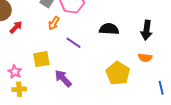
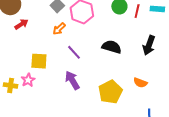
black arrow: (146, 30) -> (149, 45), moved
pink star: (15, 72) -> (28, 80), moved
purple arrow: (63, 78) -> (72, 80), moved

